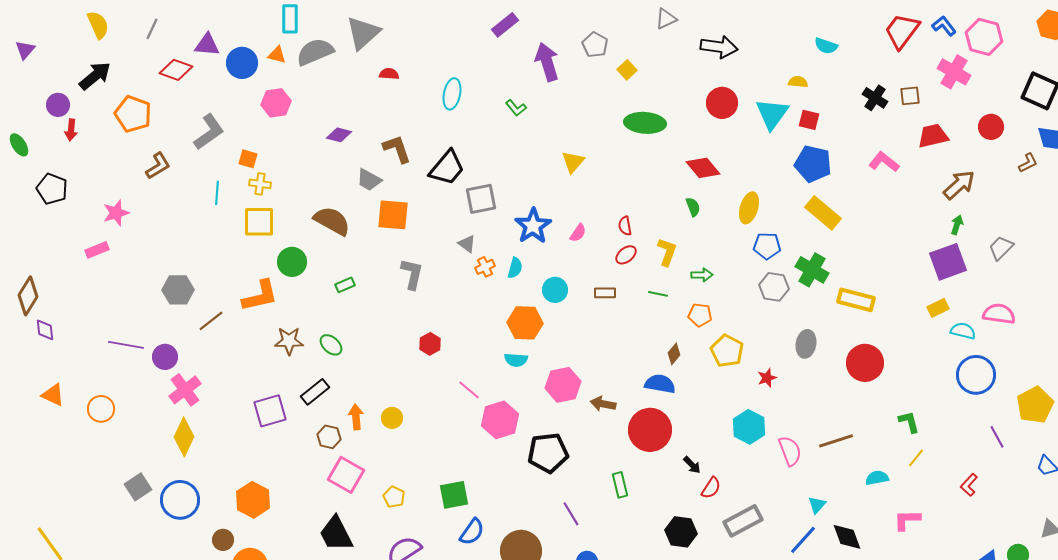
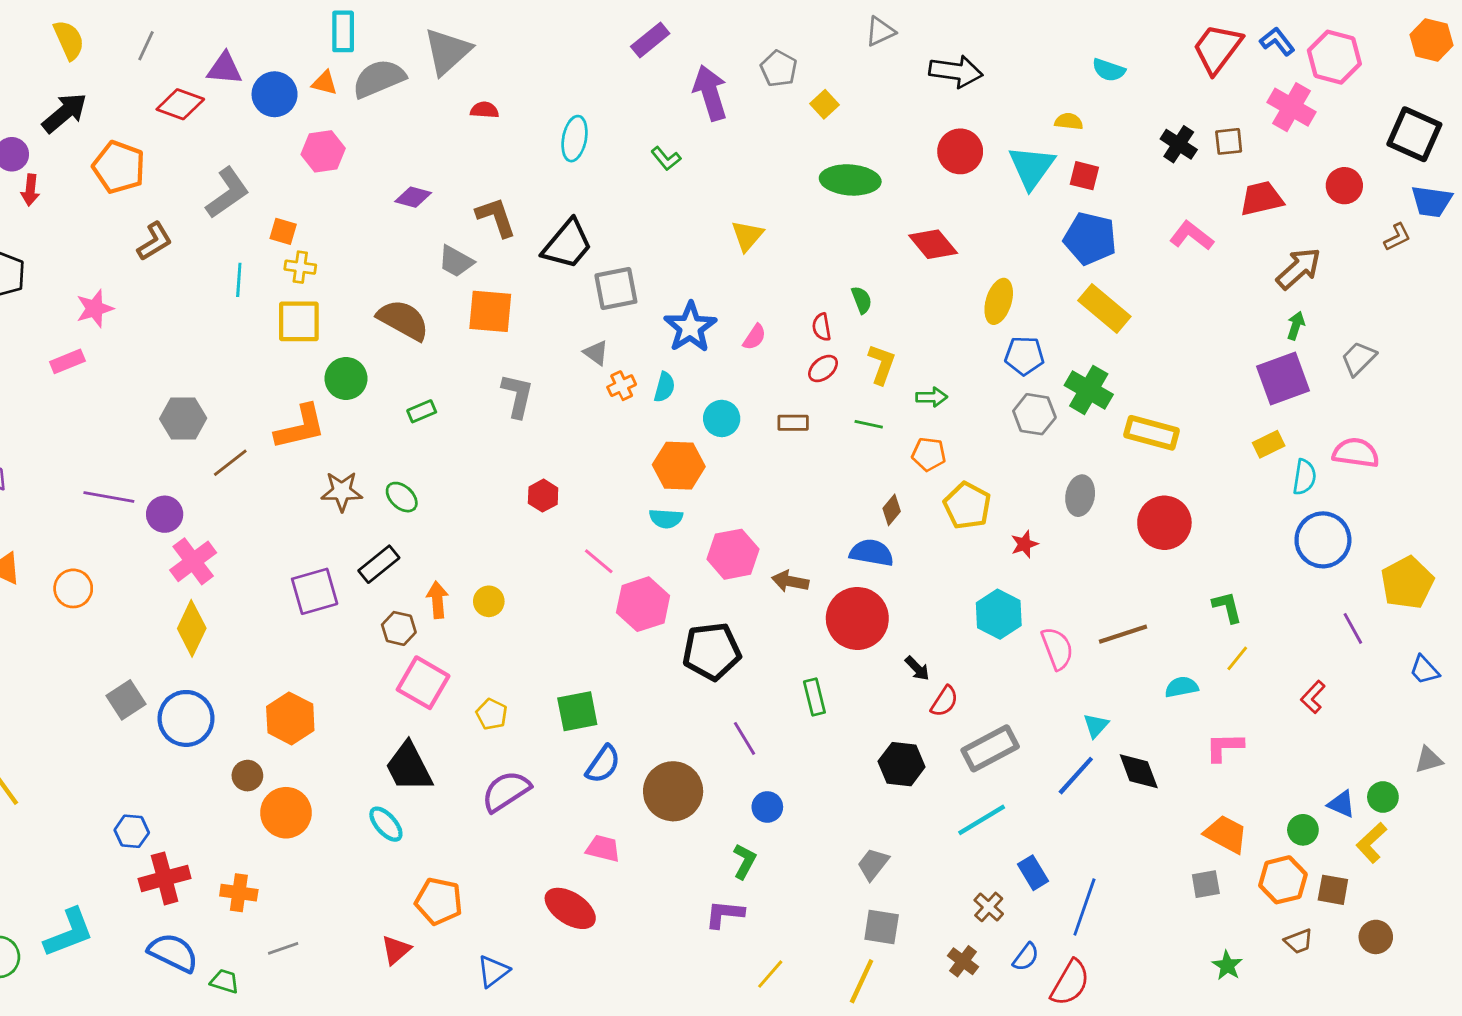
green semicircle: (693, 207) -> (862, 300), moved
cyan semicircle: (963, 331) -> (1304, 477), turned 85

